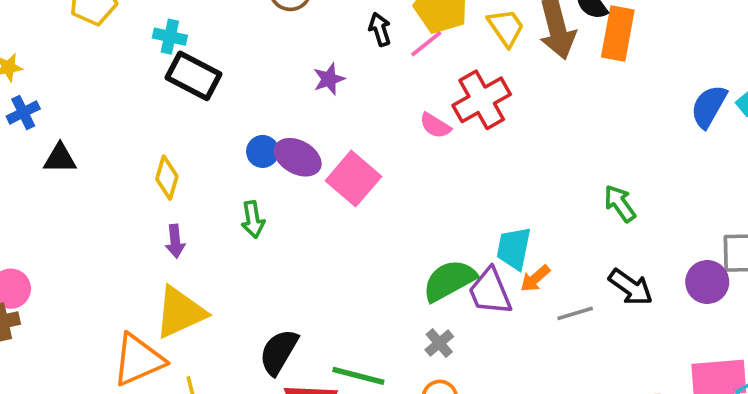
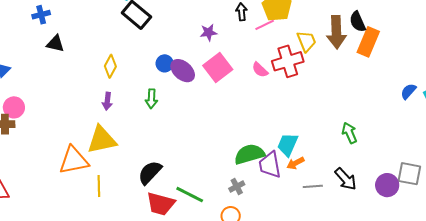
yellow trapezoid: (506, 27) -> (306, 41), moved
blue semicircle: (709, 106) -> (408, 91), size x0.7
pink square: (353, 179) -> (218, 68), moved

